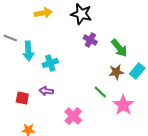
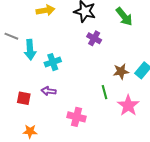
green arrow: (119, 48) -> (124, 17), moved
green line: (100, 92) -> (104, 92), turned 32
pink cross: (73, 116) -> (77, 117), turned -30

